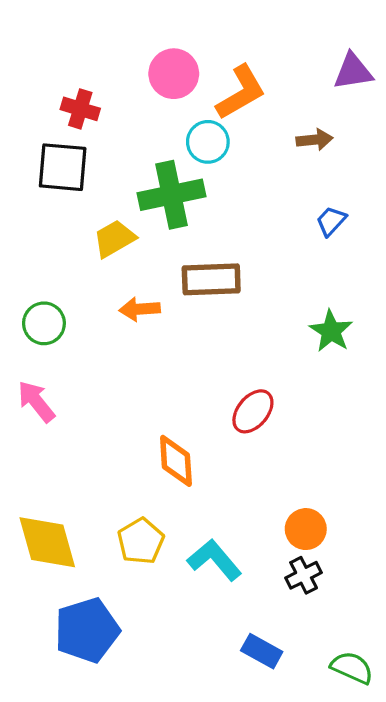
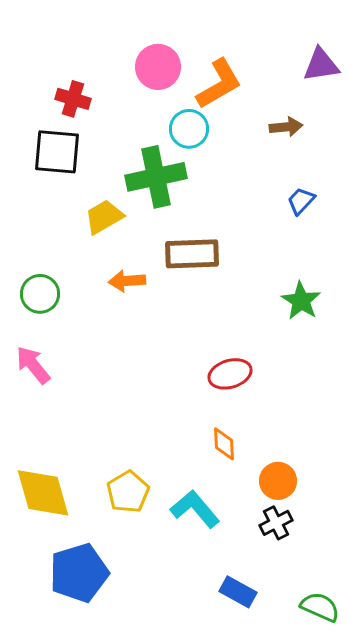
red ellipse: (253, 411) -> (230, 374), turned 33
orange diamond: (176, 461) -> (224, 444), moved, size x0.7

